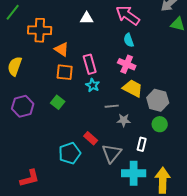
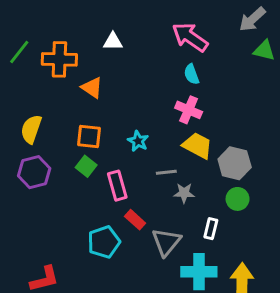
green line: (13, 12) -> (19, 52), moved
white triangle: (87, 18) -> (113, 42), moved
pink rectangle: (90, 64) -> (117, 186), moved
yellow semicircle: (15, 66) -> (31, 129), moved
orange square: (65, 72) -> (89, 137), moved

